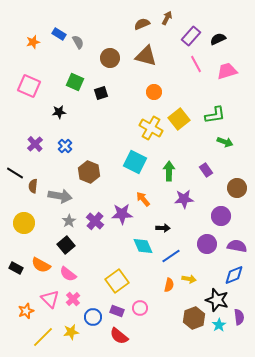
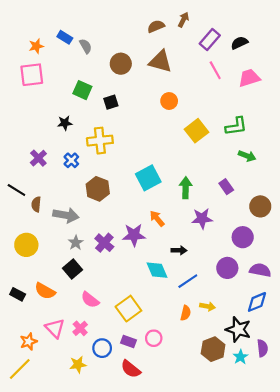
pink square: (29, 86) -> (32, 75), moved, turned -30
yellow cross: (151, 128) -> (100, 141), moved, turned -35
cyan square: (135, 162) -> (148, 178), turned 35
pink semicircle: (68, 274) -> (90, 300), moved
yellow line: (43, 337) -> (20, 369), moved

